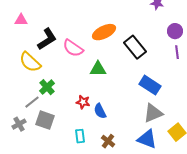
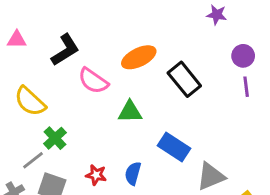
black L-shape: (47, 39) -> (65, 50), moved
blue rectangle: (150, 85) -> (174, 147), moved
red star: (83, 102) -> (96, 175), moved
blue semicircle: (100, 111) -> (133, 173), turned 42

